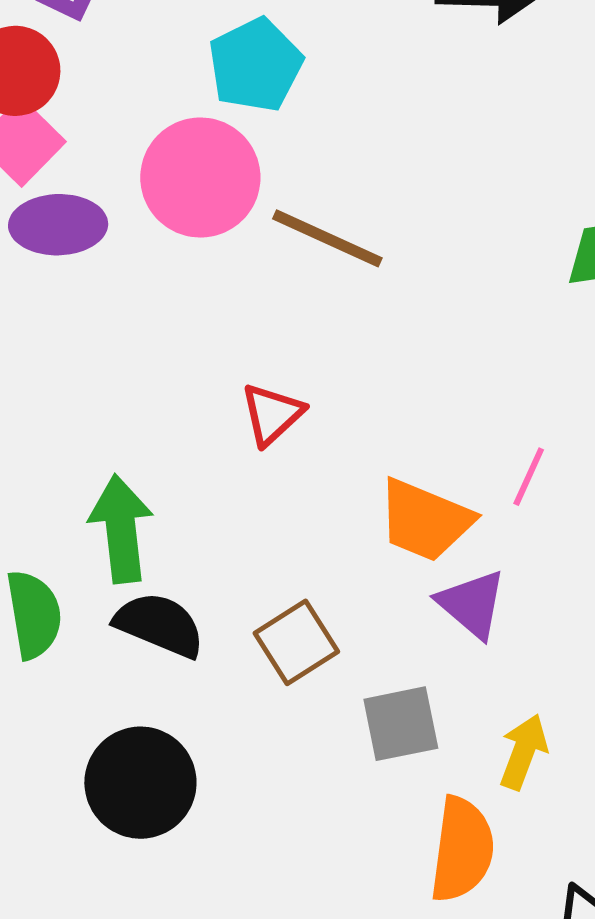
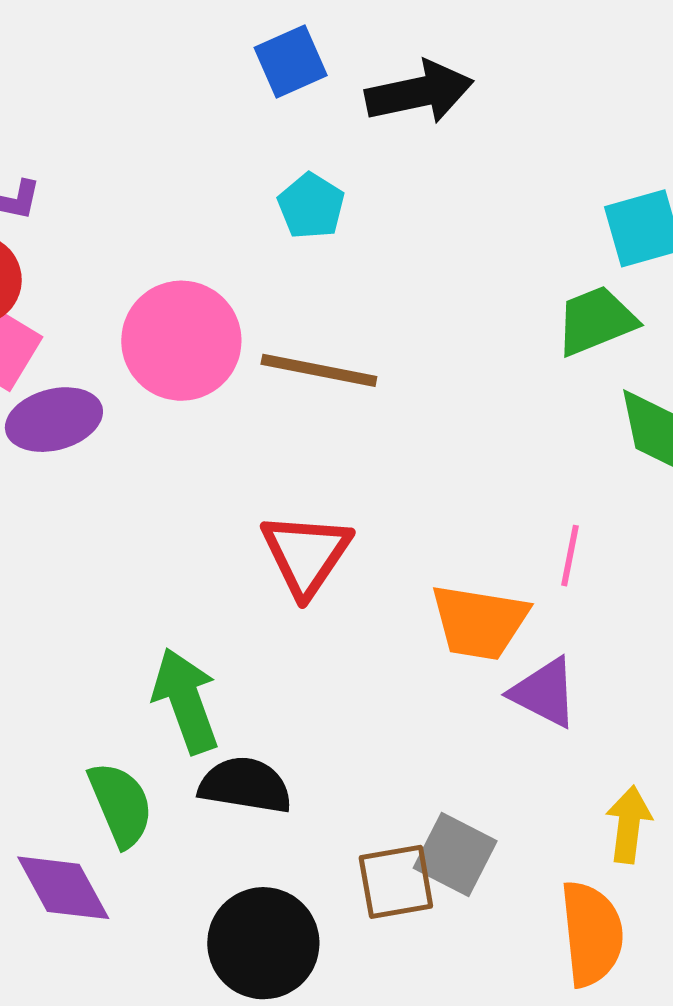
cyan pentagon: (255, 65) -> (311, 206), moved, size x0.7
red triangle: (272, 414) -> (306, 554), size x1.4
brown square: (296, 642) -> (396, 882), moved, turned 36
gray square: (401, 724) -> (455, 855), moved, turned -38

